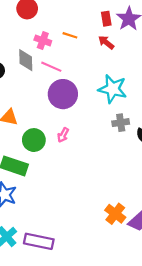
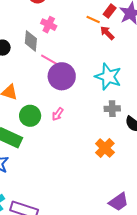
red rectangle: (106, 19) -> (110, 11), turned 40
orange line: (70, 35) -> (93, 20), moved
pink line: (51, 67) -> (50, 60), moved
orange cross: (115, 214) -> (105, 148), moved

